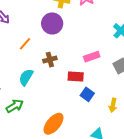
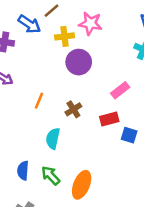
purple circle: (52, 23) -> (79, 62), moved
green arrow: (15, 106) -> (51, 175), turned -84
orange ellipse: (54, 124) -> (82, 185), moved

